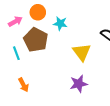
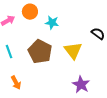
brown pentagon: (36, 40) -> (40, 52), moved
purple star: (79, 84) -> (81, 85), moved, turned -30

